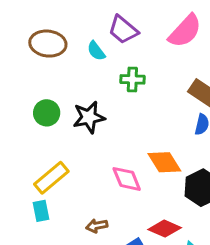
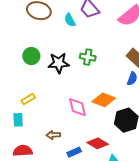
green cross: (132, 79) -> (88, 57), moved
orange diamond: (164, 162) -> (104, 100), turned -45
yellow rectangle: (51, 178) -> (28, 99), size x0.6

